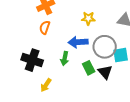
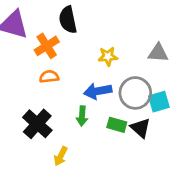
orange semicircle: (45, 27) -> (49, 77), turned 72
black cross: (32, 60) -> (37, 124), turned 30
green rectangle: (89, 68) -> (117, 125), turned -40

